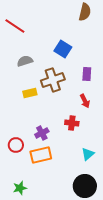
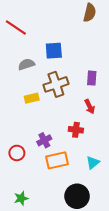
blue square: (63, 49) -> (54, 51), moved, turned -36
orange rectangle: (41, 155) -> (57, 160), moved
black circle: (85, 186) -> (77, 196), moved

